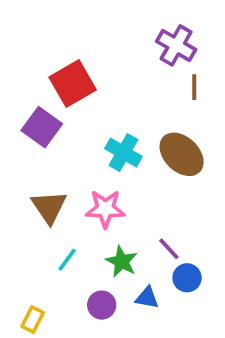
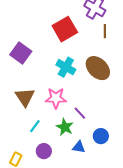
red square: (73, 84) -> (65, 29), moved
purple line: (169, 249) -> (80, 113), moved
purple circle: (102, 305) -> (44, 151), moved

